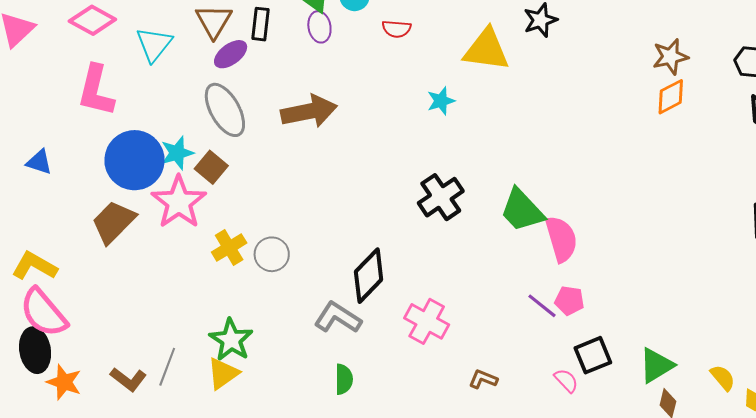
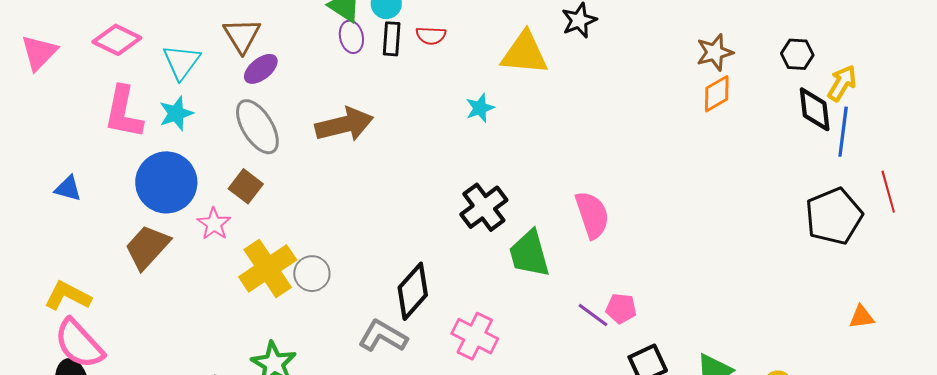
black rectangle: (261, 24) -> (392, 39), moved
cyan star: (177, 153) -> (176, 113), moved
pink star: (179, 202) -> (214, 224), size x0.6
green trapezoid: (522, 210) -> (529, 254), moved, turned 30
pink semicircle: (561, 239) -> (592, 215), moved
yellow cross: (229, 248) -> (268, 268), size x1.6

